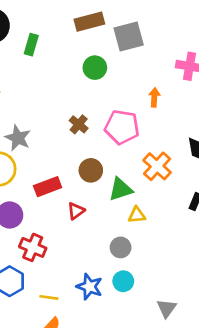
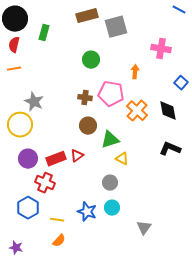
green circle: (95, 68) -> (91, 60), moved
brown cross: (79, 124) -> (85, 98), moved, turned -32
orange cross: (157, 166) -> (137, 111), moved
red rectangle: (48, 187) -> (56, 159), moved
yellow triangle: (137, 215) -> (122, 159), turned 32

